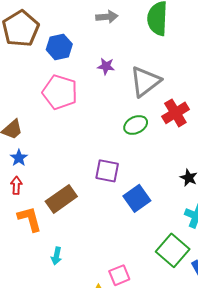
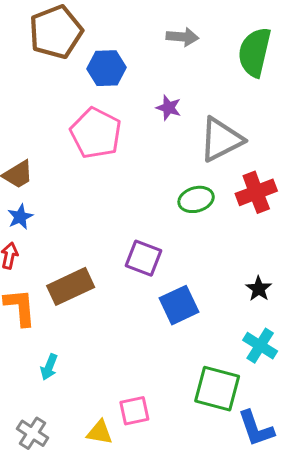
green square: (173, 250) -> (217, 389), turned -36

